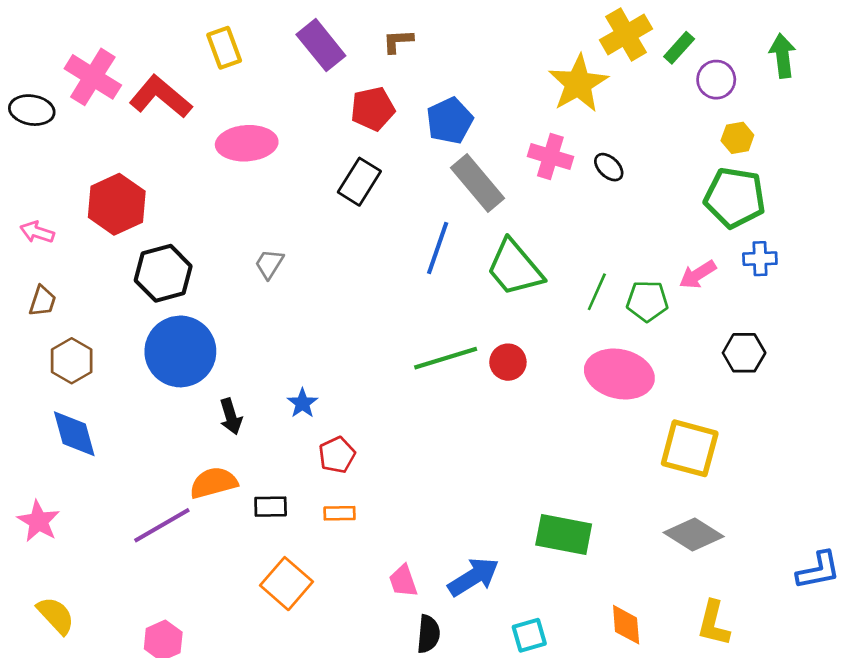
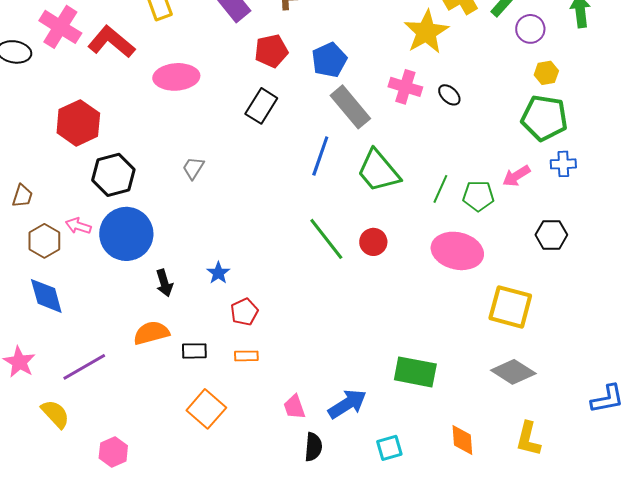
pink arrow: (37, 232) -> (78, 226), moved
green line: (446, 358) -> (326, 239), turned 69
purple line: (162, 525) -> (84, 367), moved
yellow semicircle: (56, 615) -> (55, 414), moved

